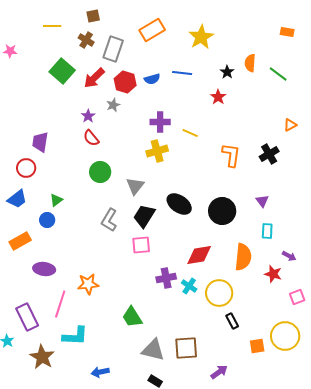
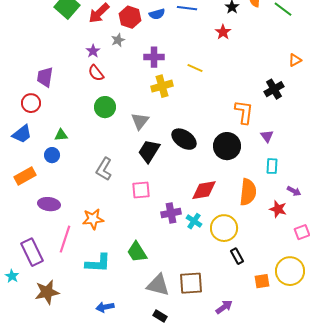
purple cross: (160, 122) -> (154, 57), moved
orange L-shape: (231, 155) -> (244, 112), moved
green triangle: (56, 200) -> (61, 135), turned 32
gray L-shape: (109, 220) -> (104, 169), moved
pink square: (141, 245) -> (141, 190), moved
cyan L-shape: (75, 336) -> (98, 263), moved
brown star: (42, 357) -> (47, 292), turned 30

